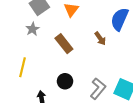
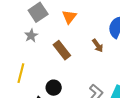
black circle: (65, 81) -> (54, 88), moved

